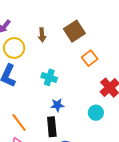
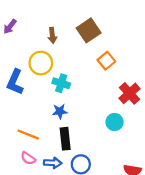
yellow circle: (14, 48) -> (41, 63), moved
blue star: (57, 105) -> (60, 111), moved
orange line: (19, 122) -> (28, 135), turned -30

